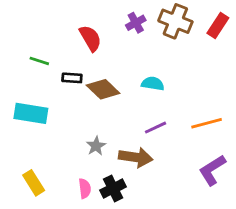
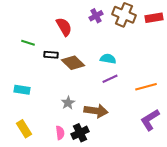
red rectangle: (218, 26) -> (154, 18), turned 48
cyan rectangle: (31, 113) -> (22, 90), moved, size x0.7
purple line: (156, 128) -> (110, 79), moved

